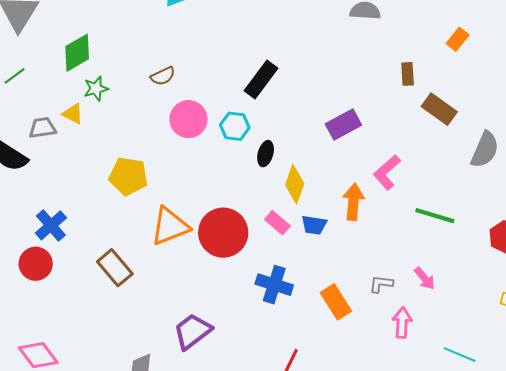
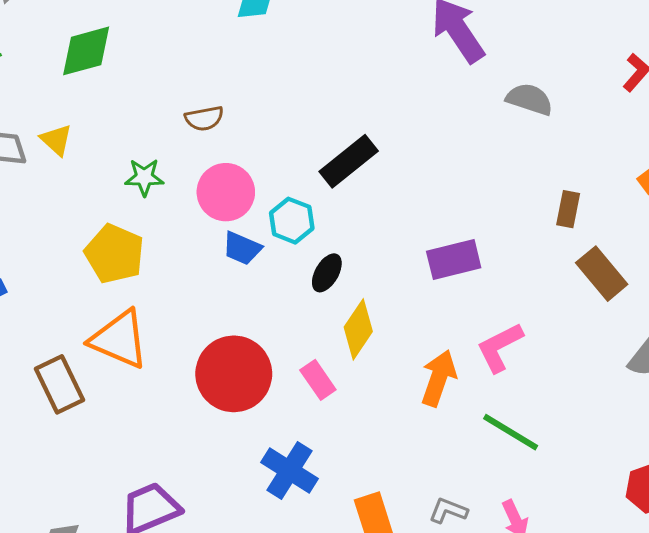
green star: (96, 89) -> (144, 177), moved
green line: (435, 216) -> (511, 432), moved
blue trapezoid: (314, 225) -> (242, 248), moved
orange triangle: (170, 226) -> (119, 339), moved, turned 30

